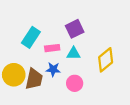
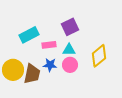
cyan rectangle: (31, 37) -> (29, 35), turned 30
pink circle: (75, 83) -> (70, 65), moved

